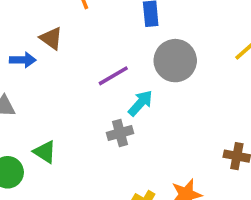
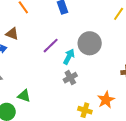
gray circle: (175, 61) -> (90, 43), moved
gray cross: (120, 133) -> (70, 78), moved

